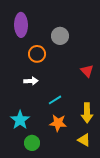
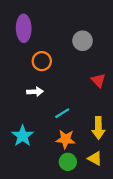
gray circle: (60, 36) -> (83, 41), moved
green circle: (32, 143) -> (68, 162), moved

